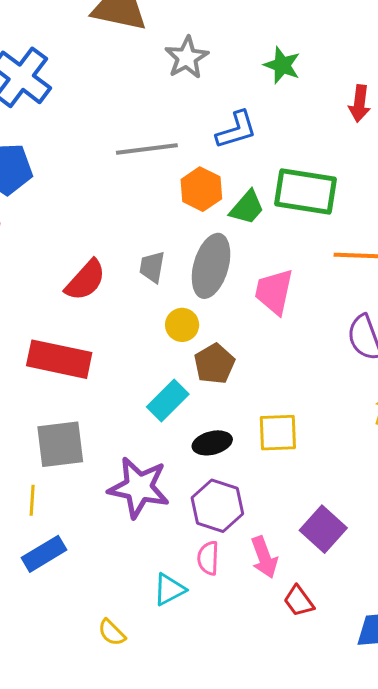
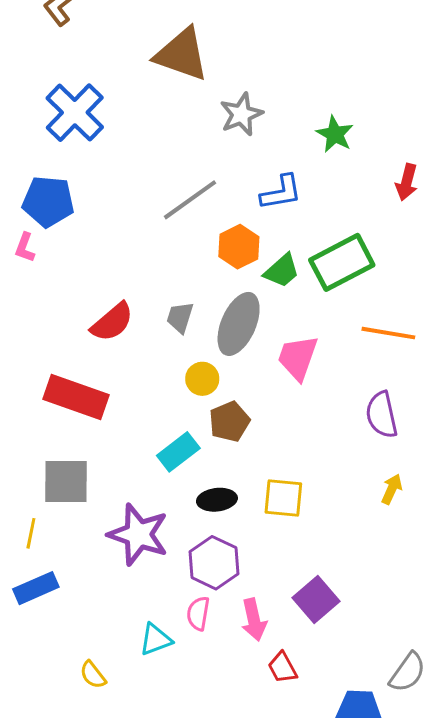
gray line: (147, 149) -> (190, 200), turned -36
green rectangle: (305, 192) -> (342, 262), turned -44

